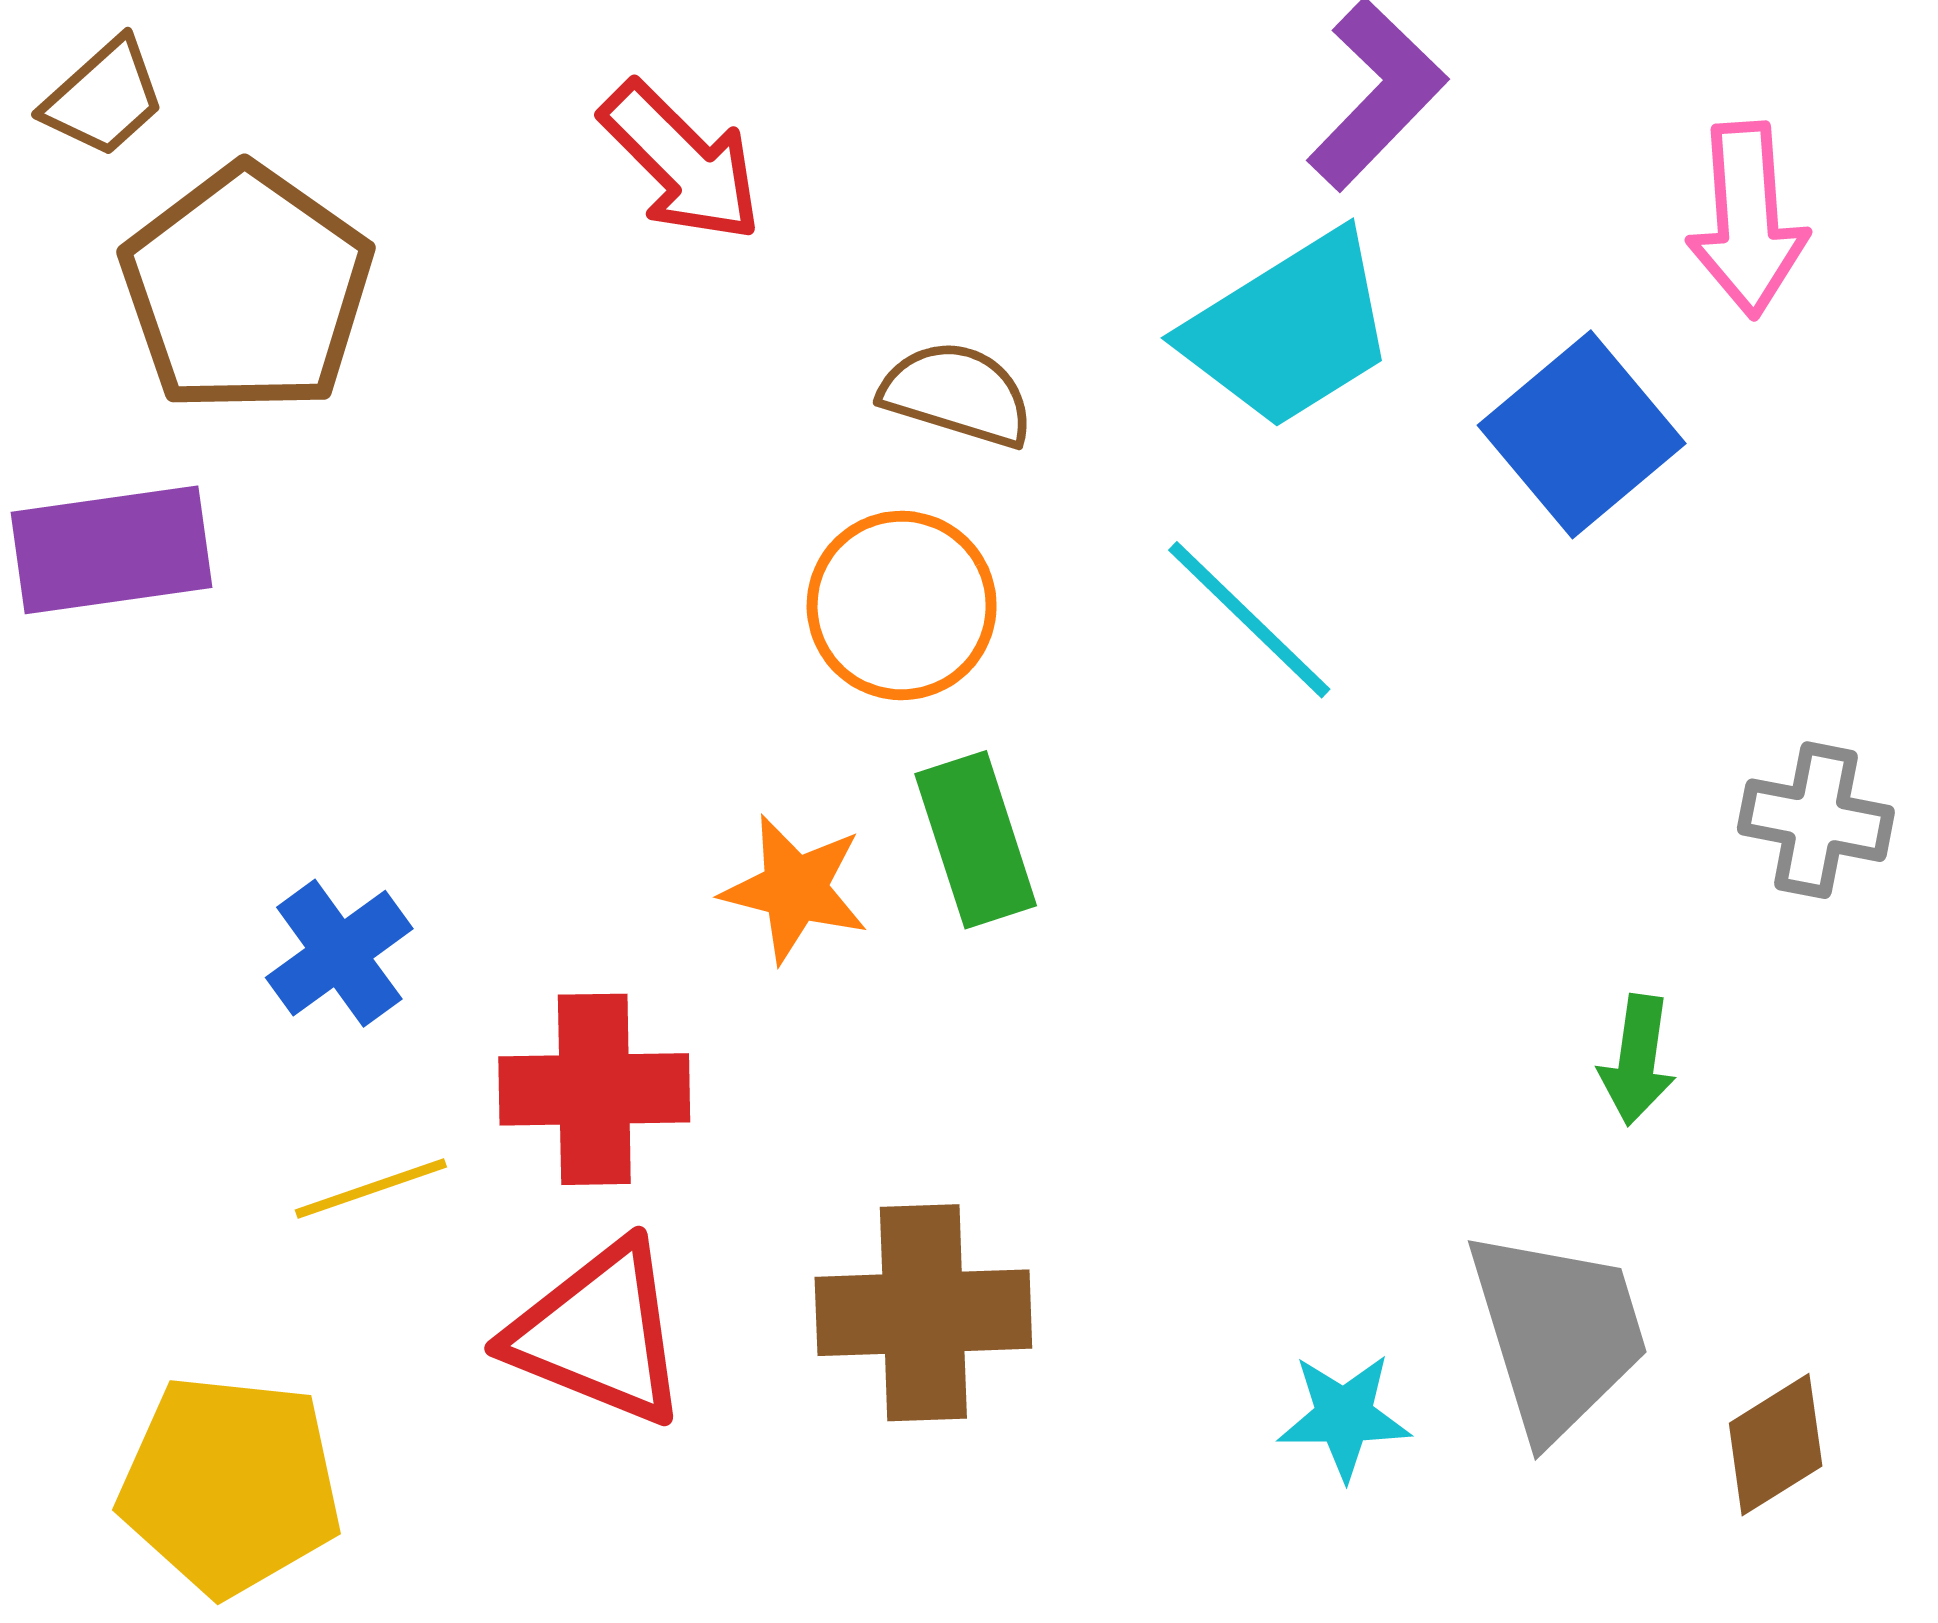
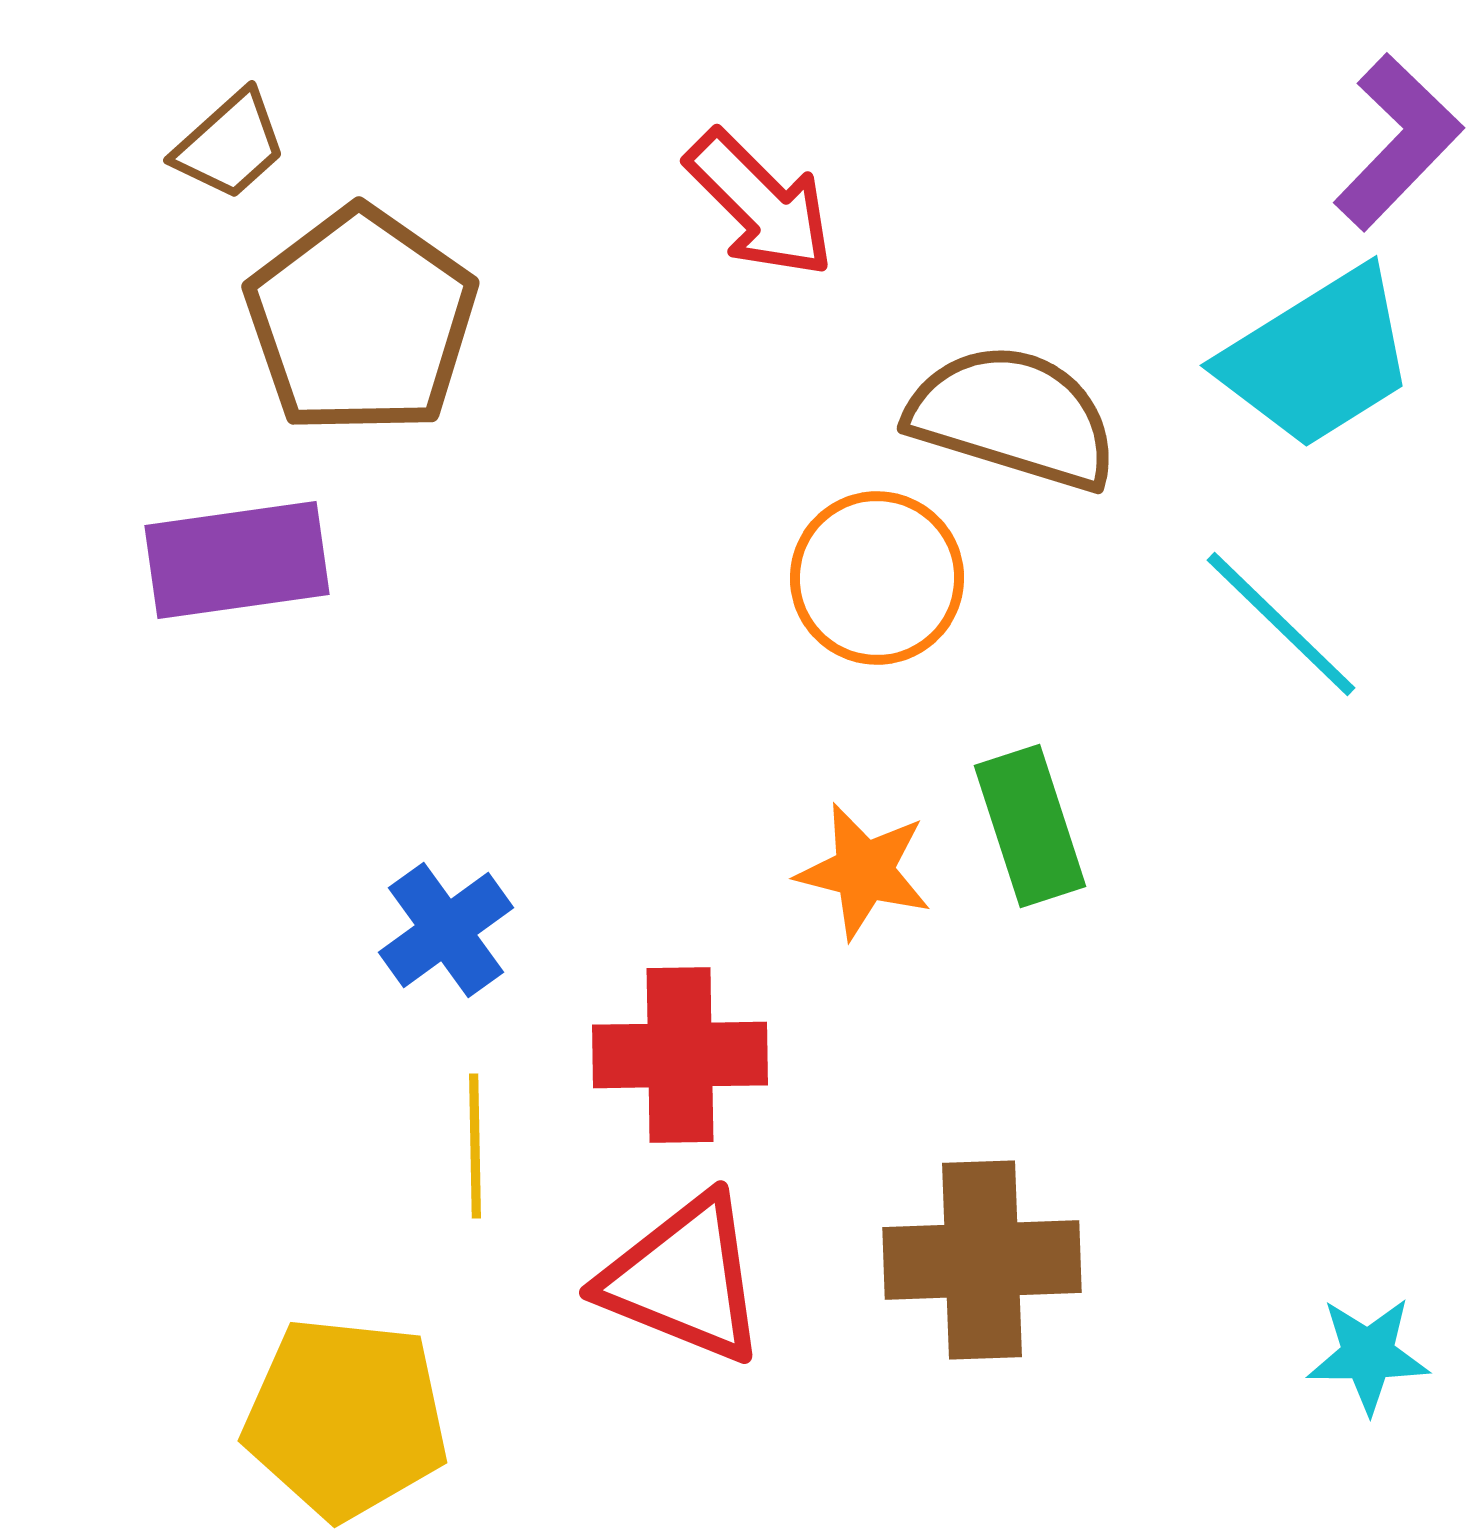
brown semicircle: (957, 394) -> (1013, 417), size x1.5
orange circle: (902, 605) -> (877, 578), moved
yellow line: (371, 1189) -> (475, 1146), turned -72

